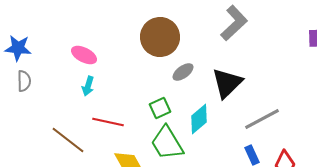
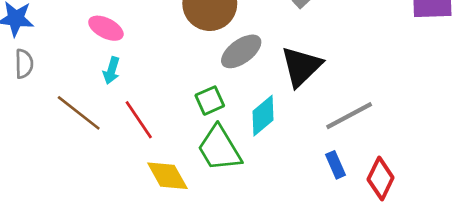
gray ellipse: (183, 72) -> (241, 51), size x1.4
red line: (108, 122) -> (139, 120), turned 44
brown line: (68, 140) -> (79, 113), moved

